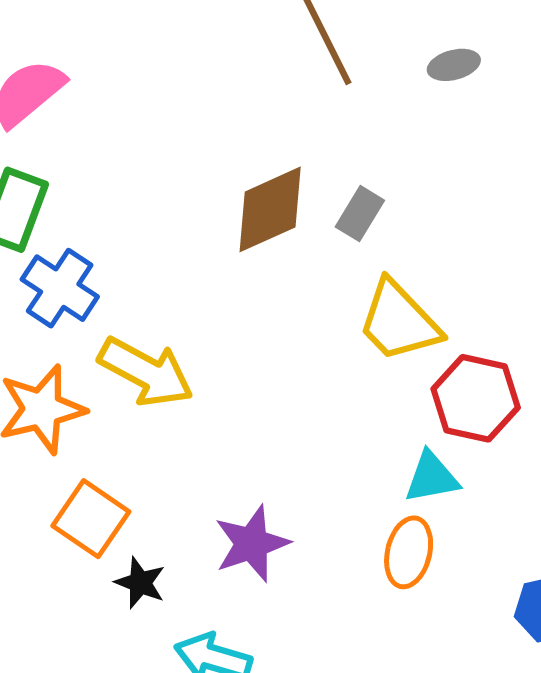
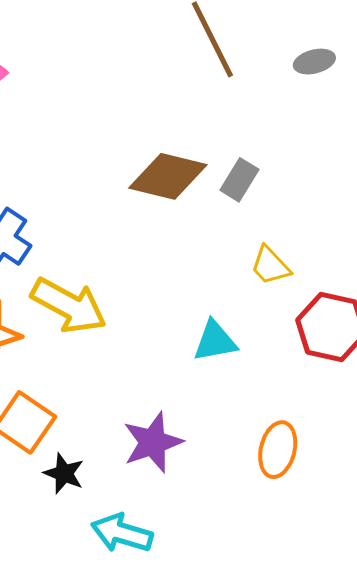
brown diamond: (270, 209) -> (168, 176), turned 38
yellow trapezoid: (399, 321) -> (270, 266), size x0.6
cyan triangle: (432, 477) -> (215, 341), moved

